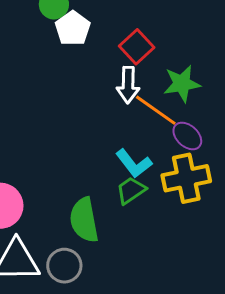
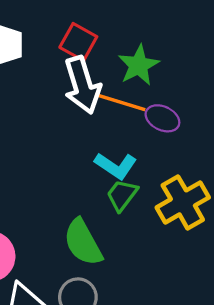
white arrow: (128, 85) -> (82, 85), size x1.4
yellow cross: (186, 178) -> (183, 202), moved

